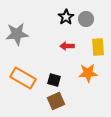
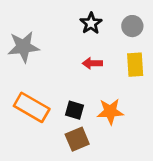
gray circle: (86, 19) -> (132, 26), moved
orange star: (88, 73) -> (110, 112), moved

